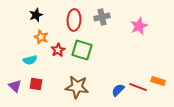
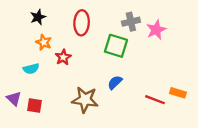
gray cross: (102, 17) -> (131, 22), moved
green square: (82, 50) -> (116, 46), moved
red square: (36, 84) -> (35, 105), moved
blue semicircle: (118, 90) -> (115, 82), moved

